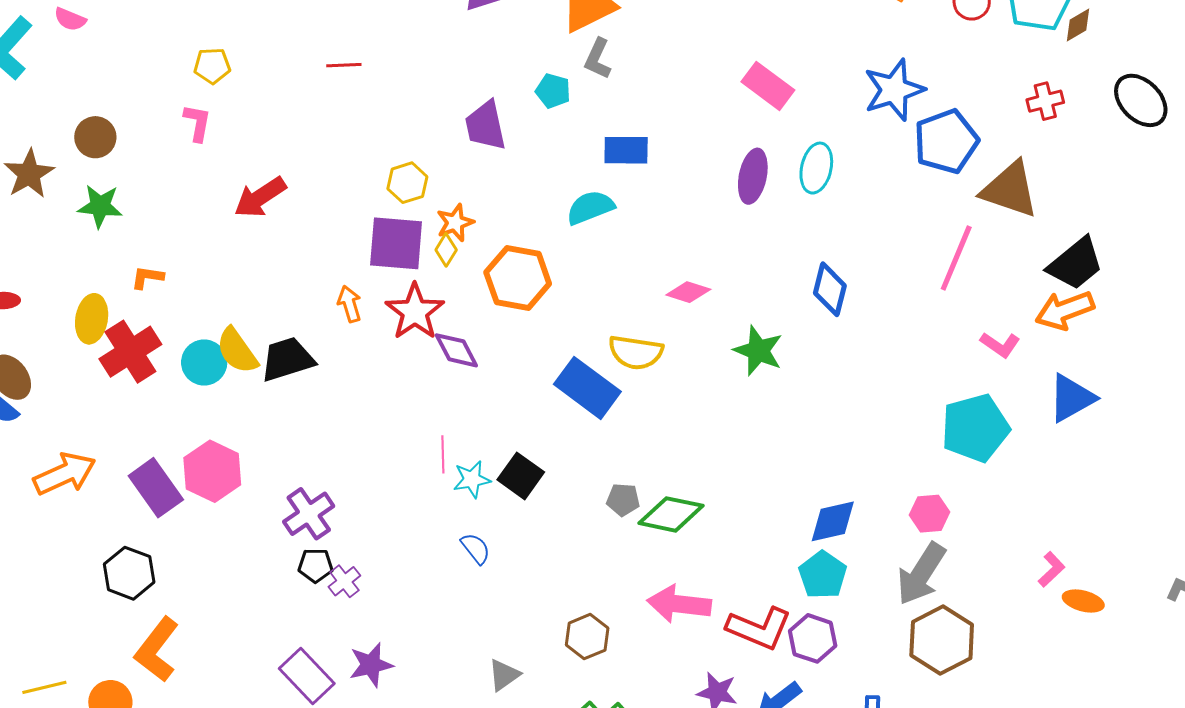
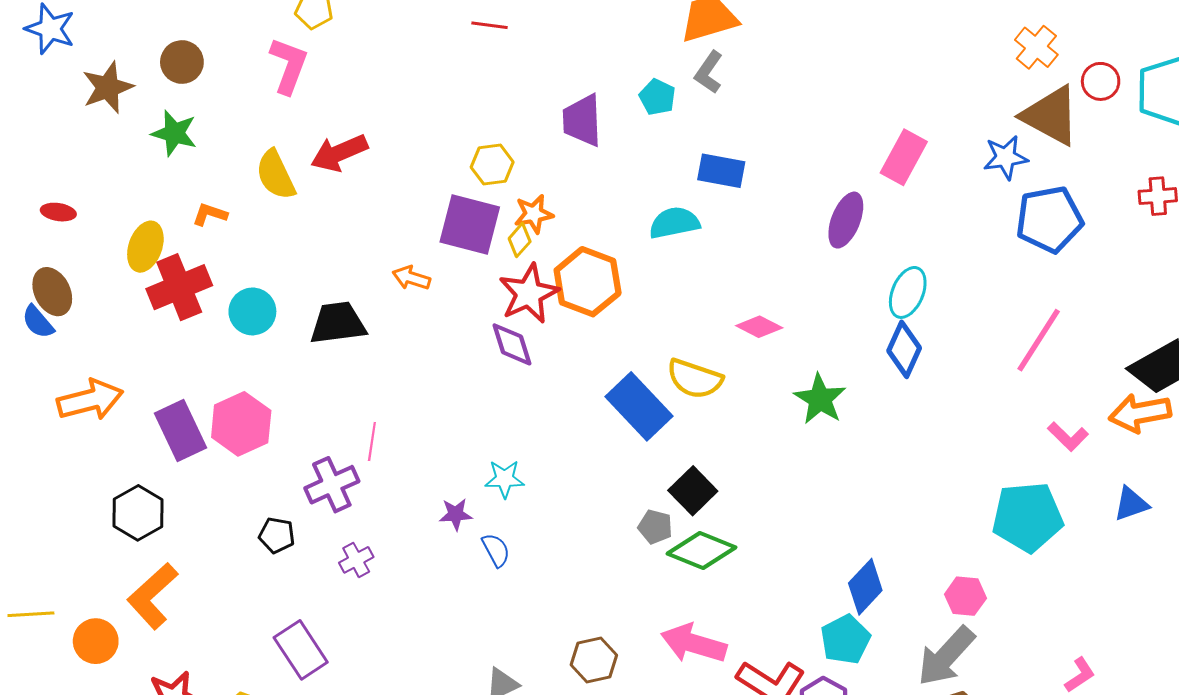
red line: (344, 65) -> (490, 25), moved
pink rectangle: (768, 86) -> (904, 157), moved, turned 72
blue star: (894, 90) -> (1006, 157), size x0.7
pink L-shape: (197, 123) -> (289, 66), size x1.4
cyan ellipse: (816, 168) -> (908, 292), moved
brown triangle: (1010, 190) -> (1051, 116), moved
orange arrow: (350, 304) -> (411, 278), turned -66
red star: (415, 312) -> (529, 294), moved
yellow semicircle: (237, 351) -> (276, 175), moved
blue triangle: (1072, 398) -> (1131, 504), size x0.7
pink line: (443, 454) -> (372, 442), moved
black square: (521, 476) -> (693, 491), moved
blue diamond: (833, 521) -> (865, 587), turned -44
black pentagon: (315, 565) -> (277, 535), moved
purple star: (371, 665) -> (456, 514), moved, size x0.7

